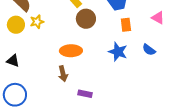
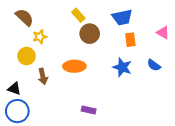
yellow circle: (16, 25) -> (26, 56), moved
black triangle: (13, 61) -> (14, 89), moved
brown arrow: (63, 74) -> (43, 76), moved

